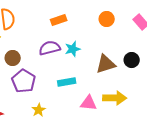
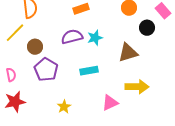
black circle: (132, 60) -> (147, 28), moved
pink triangle: (89, 103) -> (110, 103), moved, turned -30
yellow star: (39, 110) -> (64, 107), moved

